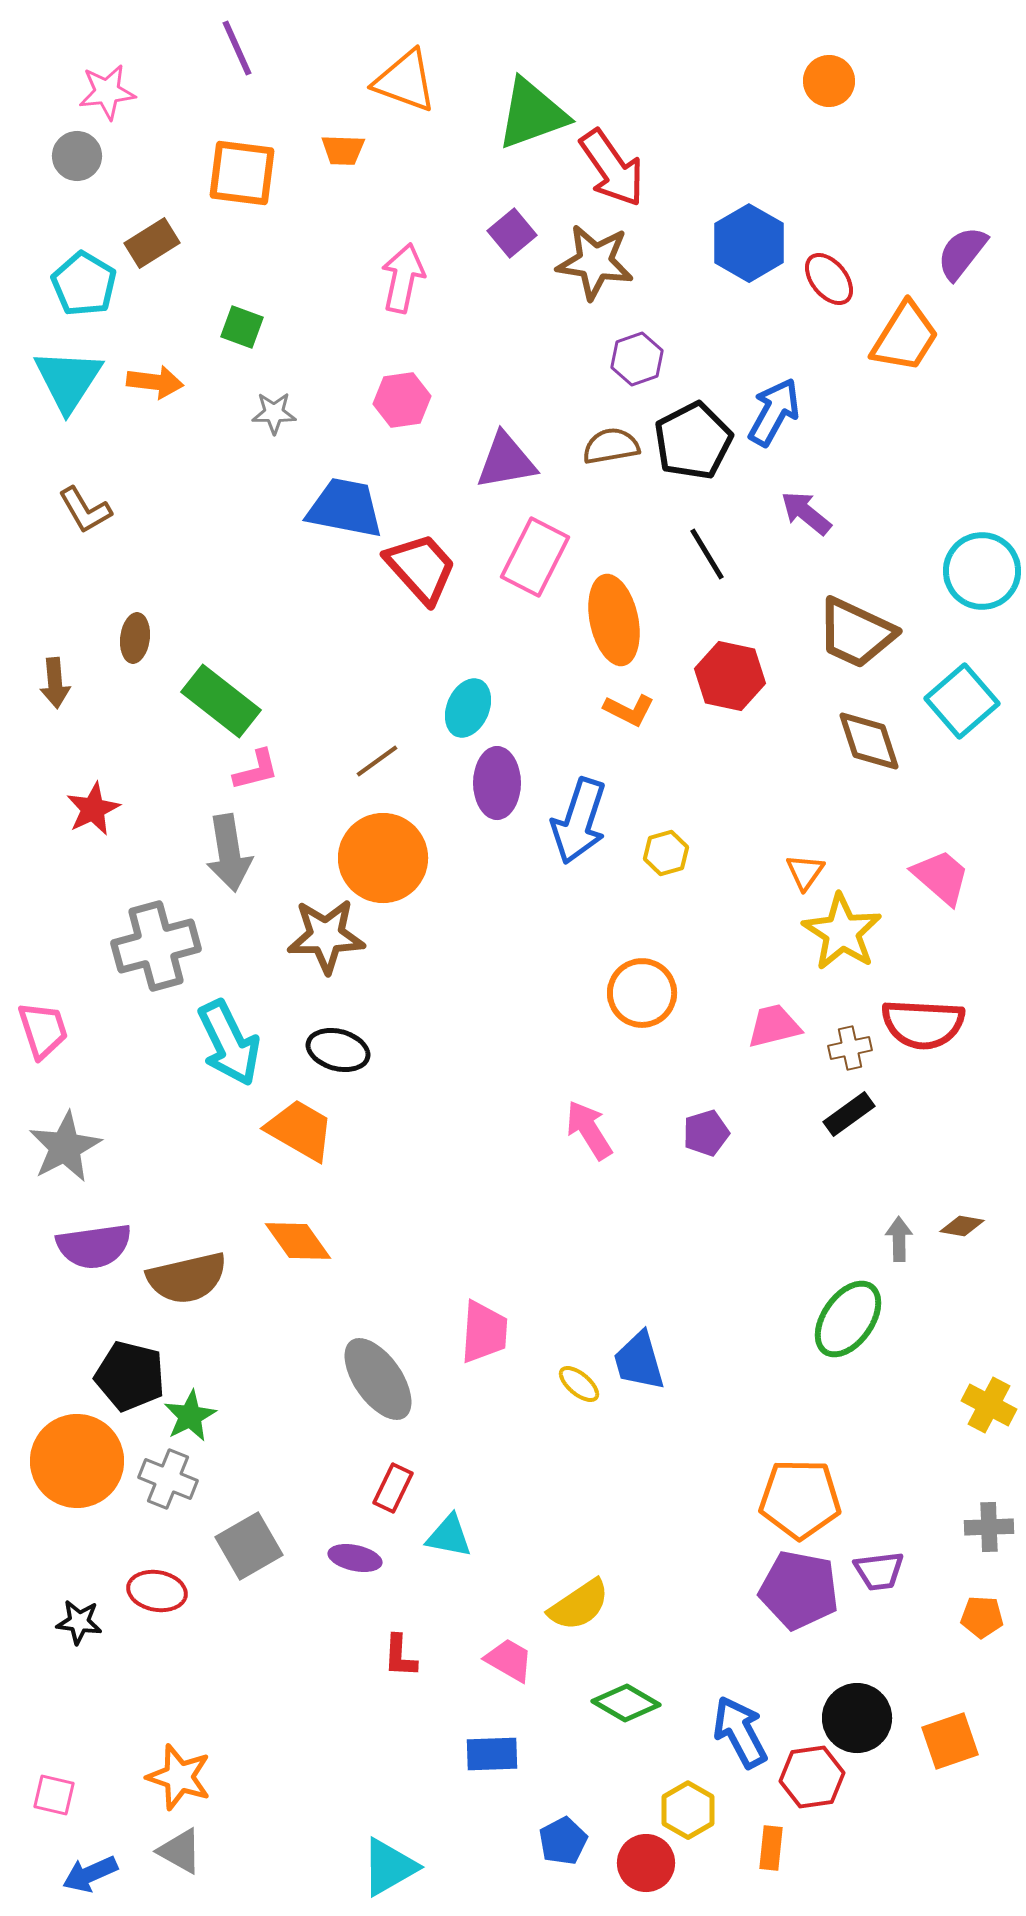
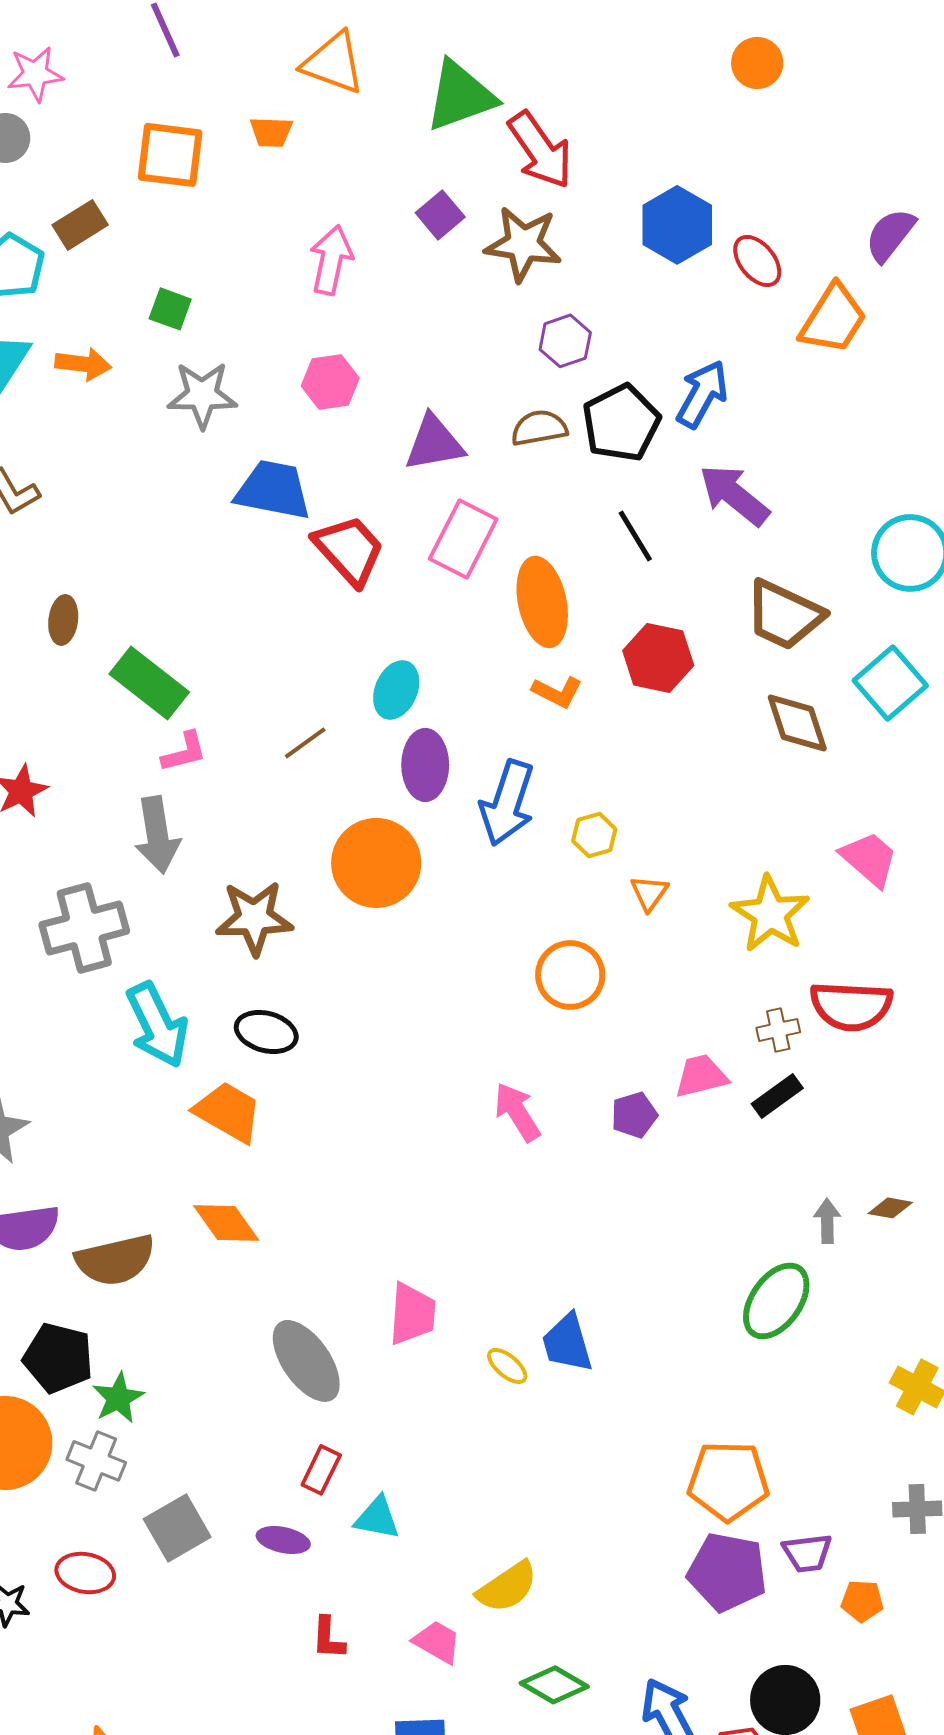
gray star: (274, 413) -> (202, 395), size x1.6
purple arrow: (806, 513) -> (734, 495), size x1.4
orange circle: (383, 858) -> (376, 863), moved
orange triangle: (805, 872) -> (649, 893), moved
pink trapezoid: (774, 1026) -> (701, 1076), moved
orange pentagon: (982, 1617) -> (862, 1601), moved

